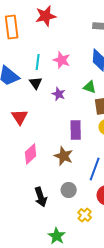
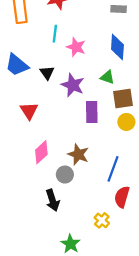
cyan line: (38, 62) -> (55, 34), moved
purple star: (59, 94) -> (73, 85), size x1.5
purple rectangle: (76, 130) -> (92, 112), moved
gray circle: (69, 190) -> (65, 175), moved

